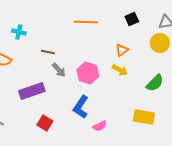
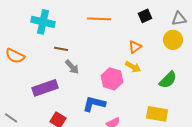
cyan cross: (19, 32) -> (43, 22), moved, size x1.6
pink hexagon: (88, 73) -> (112, 79), moved
blue L-shape: (81, 107) -> (94, 104), turned 70

